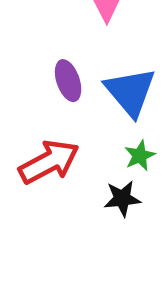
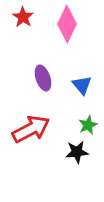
blue triangle: (130, 92) -> (82, 85), size x0.6

